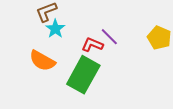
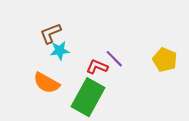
cyan star: (55, 29) -> (60, 51), turned 30

